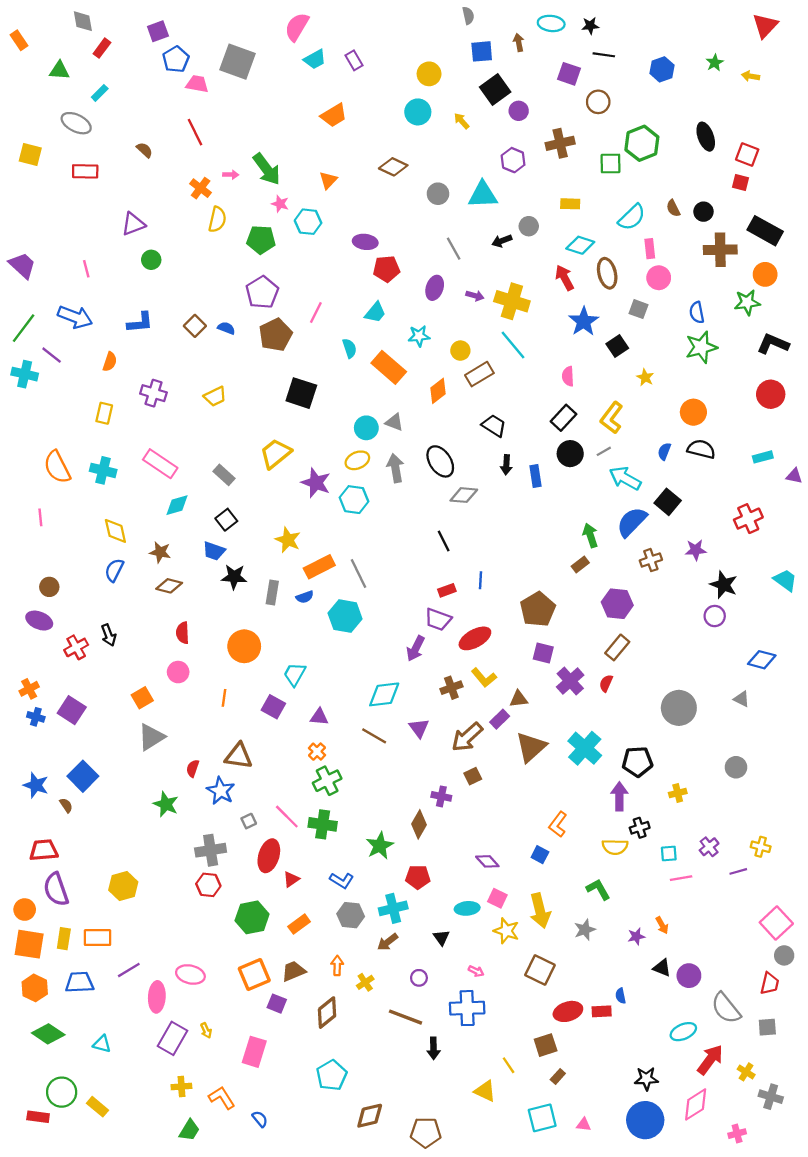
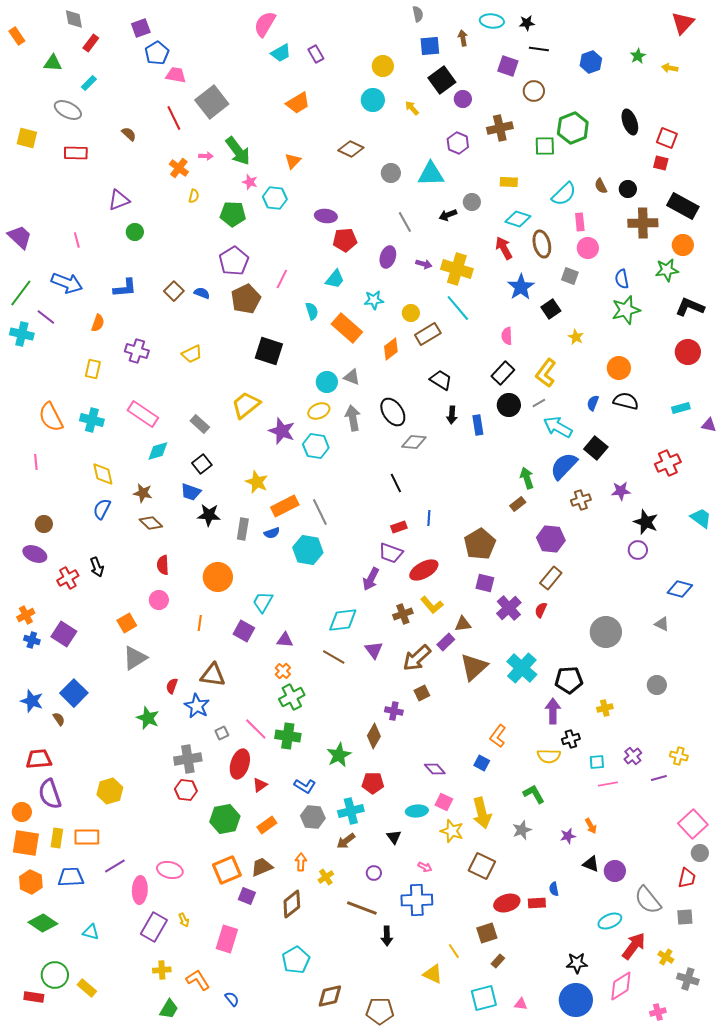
gray square: (237, 62) -> (212, 102), moved, turned 32
yellow semicircle: (217, 219) -> (194, 196), size x0.6
brown diamond: (169, 586) -> (151, 523), turned 30

